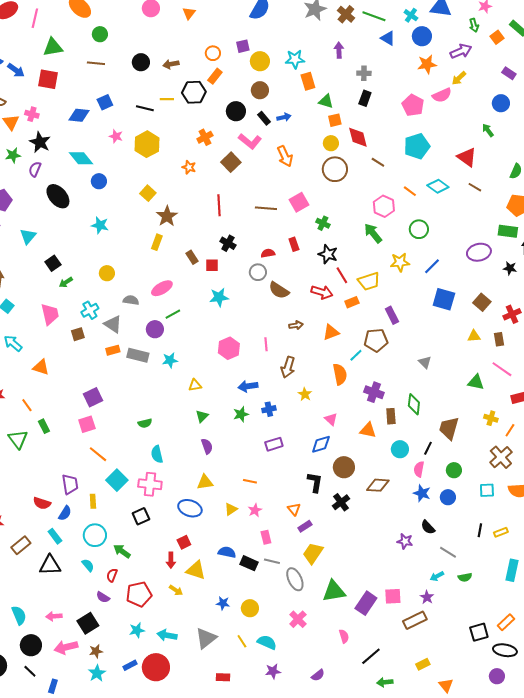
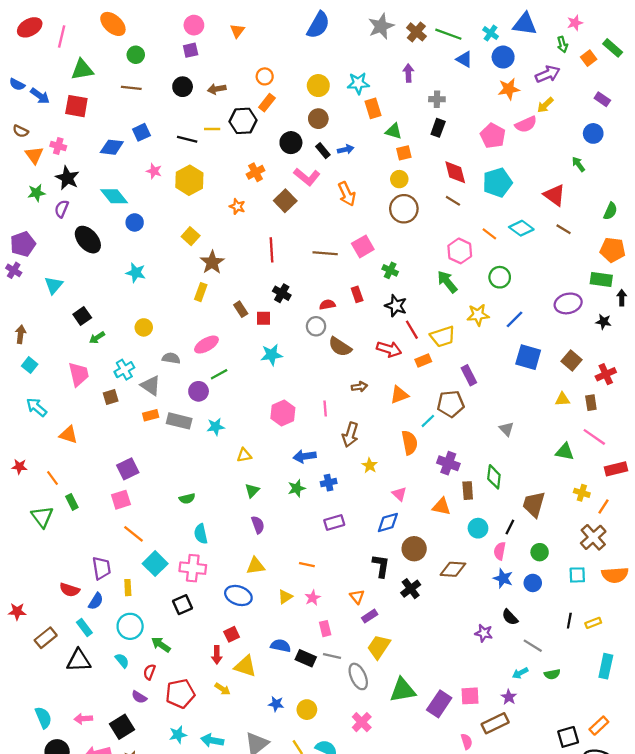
purple square: (243, 46) -> (191, 50), moved
red diamond: (358, 137) -> (455, 172), moved
pink semicircle: (344, 636) -> (467, 742), moved

